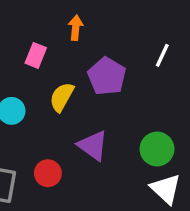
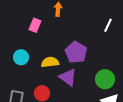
purple pentagon: (107, 76) -> (76, 52), moved
yellow semicircle: (62, 97) -> (50, 62), moved, turned 54

